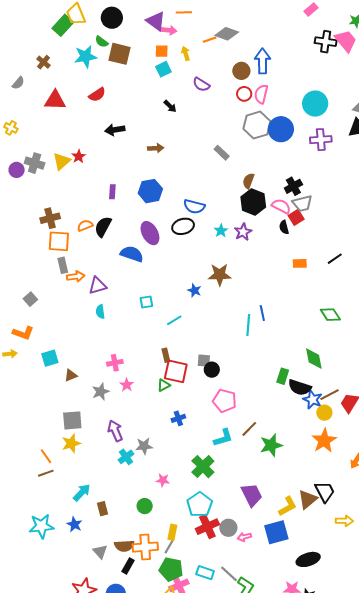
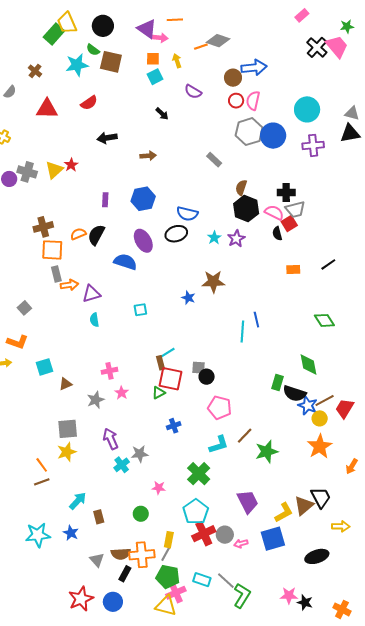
black cross: (326, 42) -> (317, 47), turned 35
blue arrow: (262, 61) -> (254, 68), turned 85
black cross: (293, 186) -> (286, 192), turned 30
cyan line: (174, 320) -> (167, 353), moved
black ellipse: (308, 559) -> (317, 556), moved

